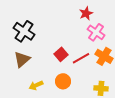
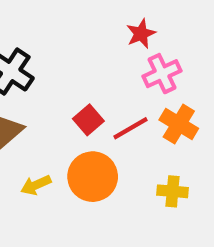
pink cross: (96, 32) -> (162, 74), turned 30
orange circle: (63, 81) -> (93, 177), size x1.5

